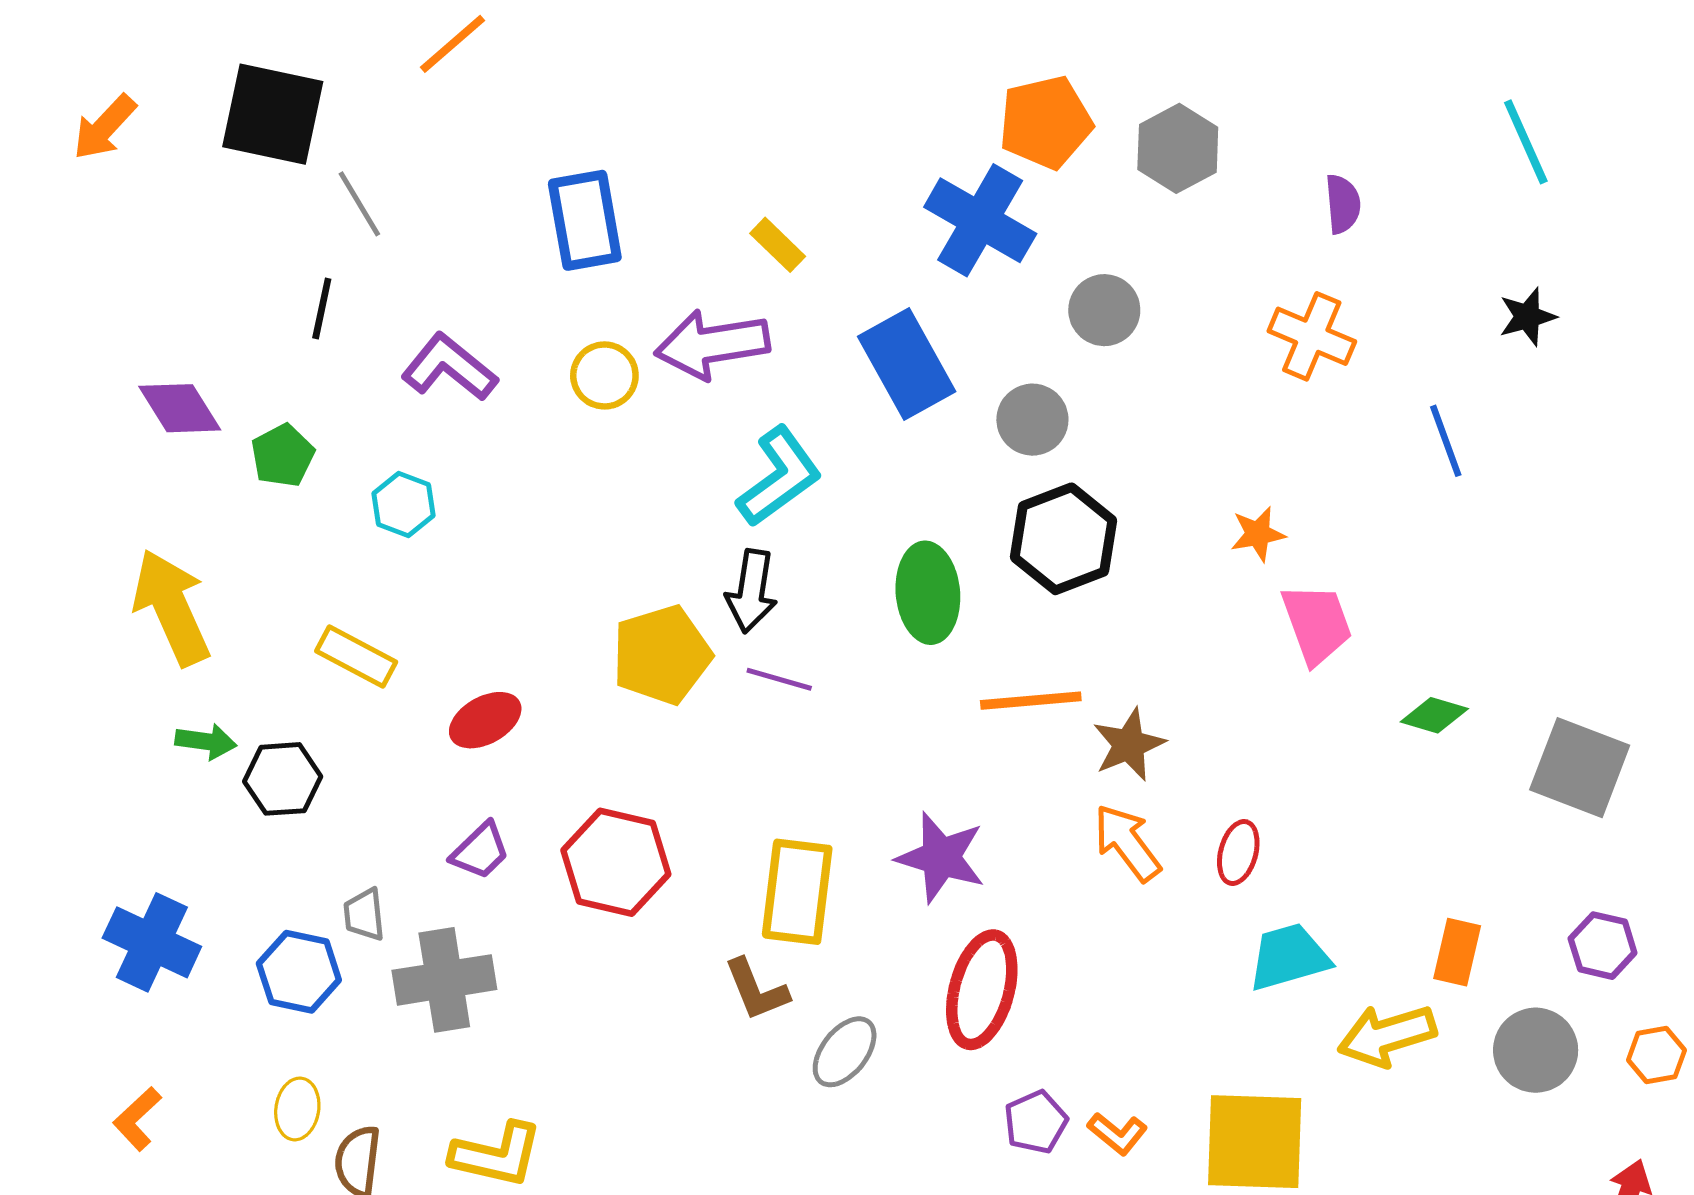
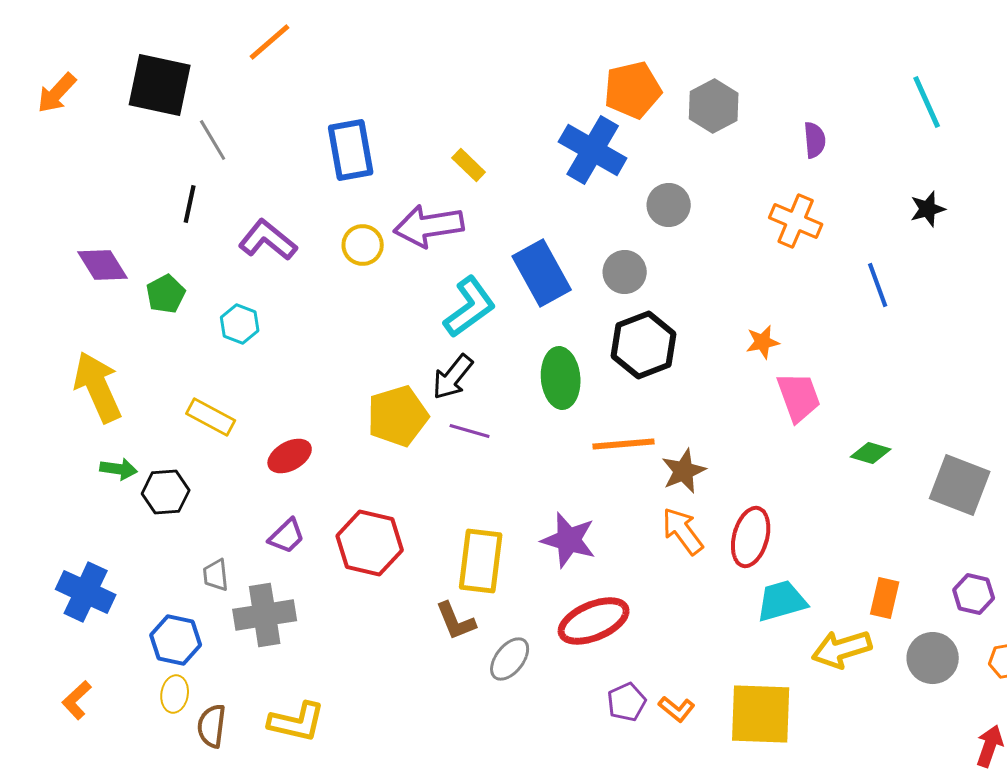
blue rectangle: (907, 364) -> (542, 273), moved
black arrow: (751, 591) -> (453, 377), turned 30
red ellipse: (1238, 852) -> (751, 537), size x1.5
blue hexagon: (299, 972) -> (176, 640), moved
red ellipse: (982, 990) -> (594, 621), turned 52

